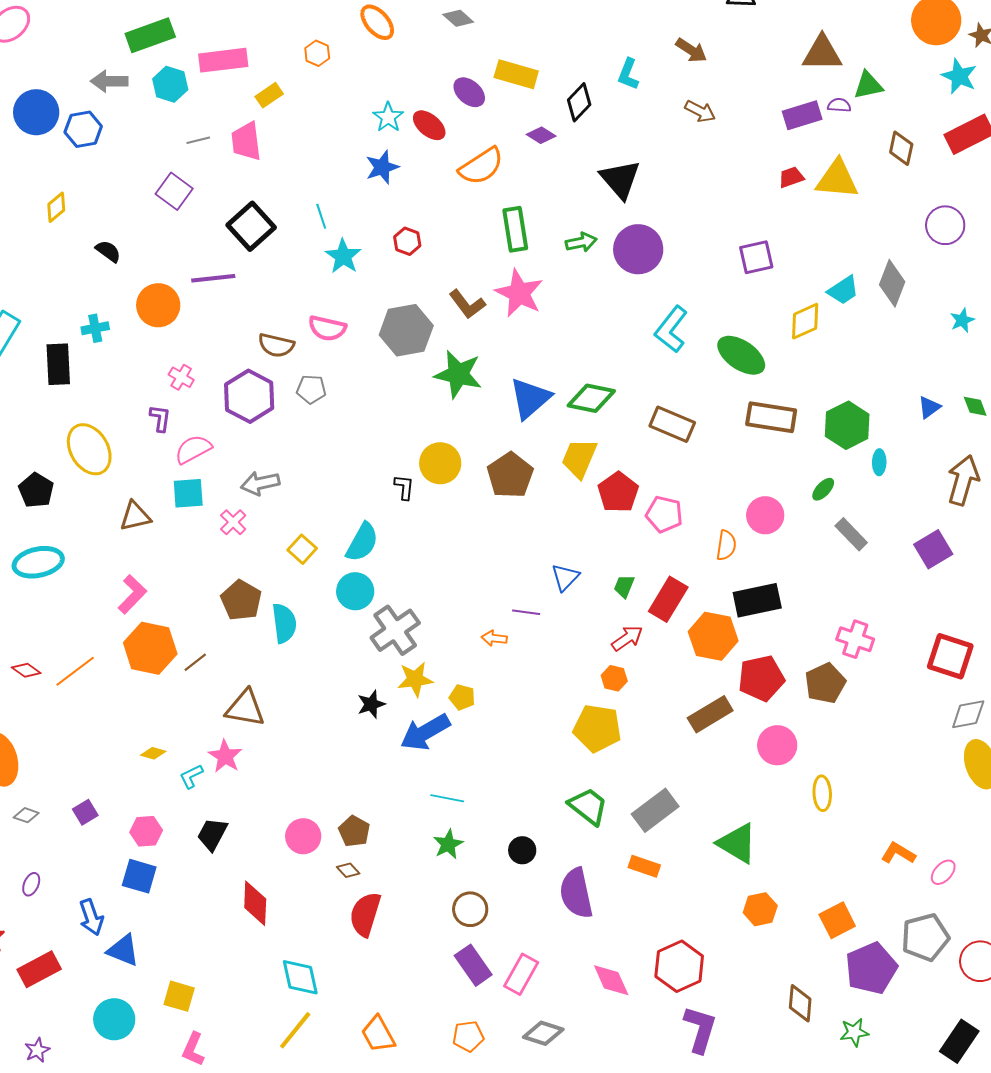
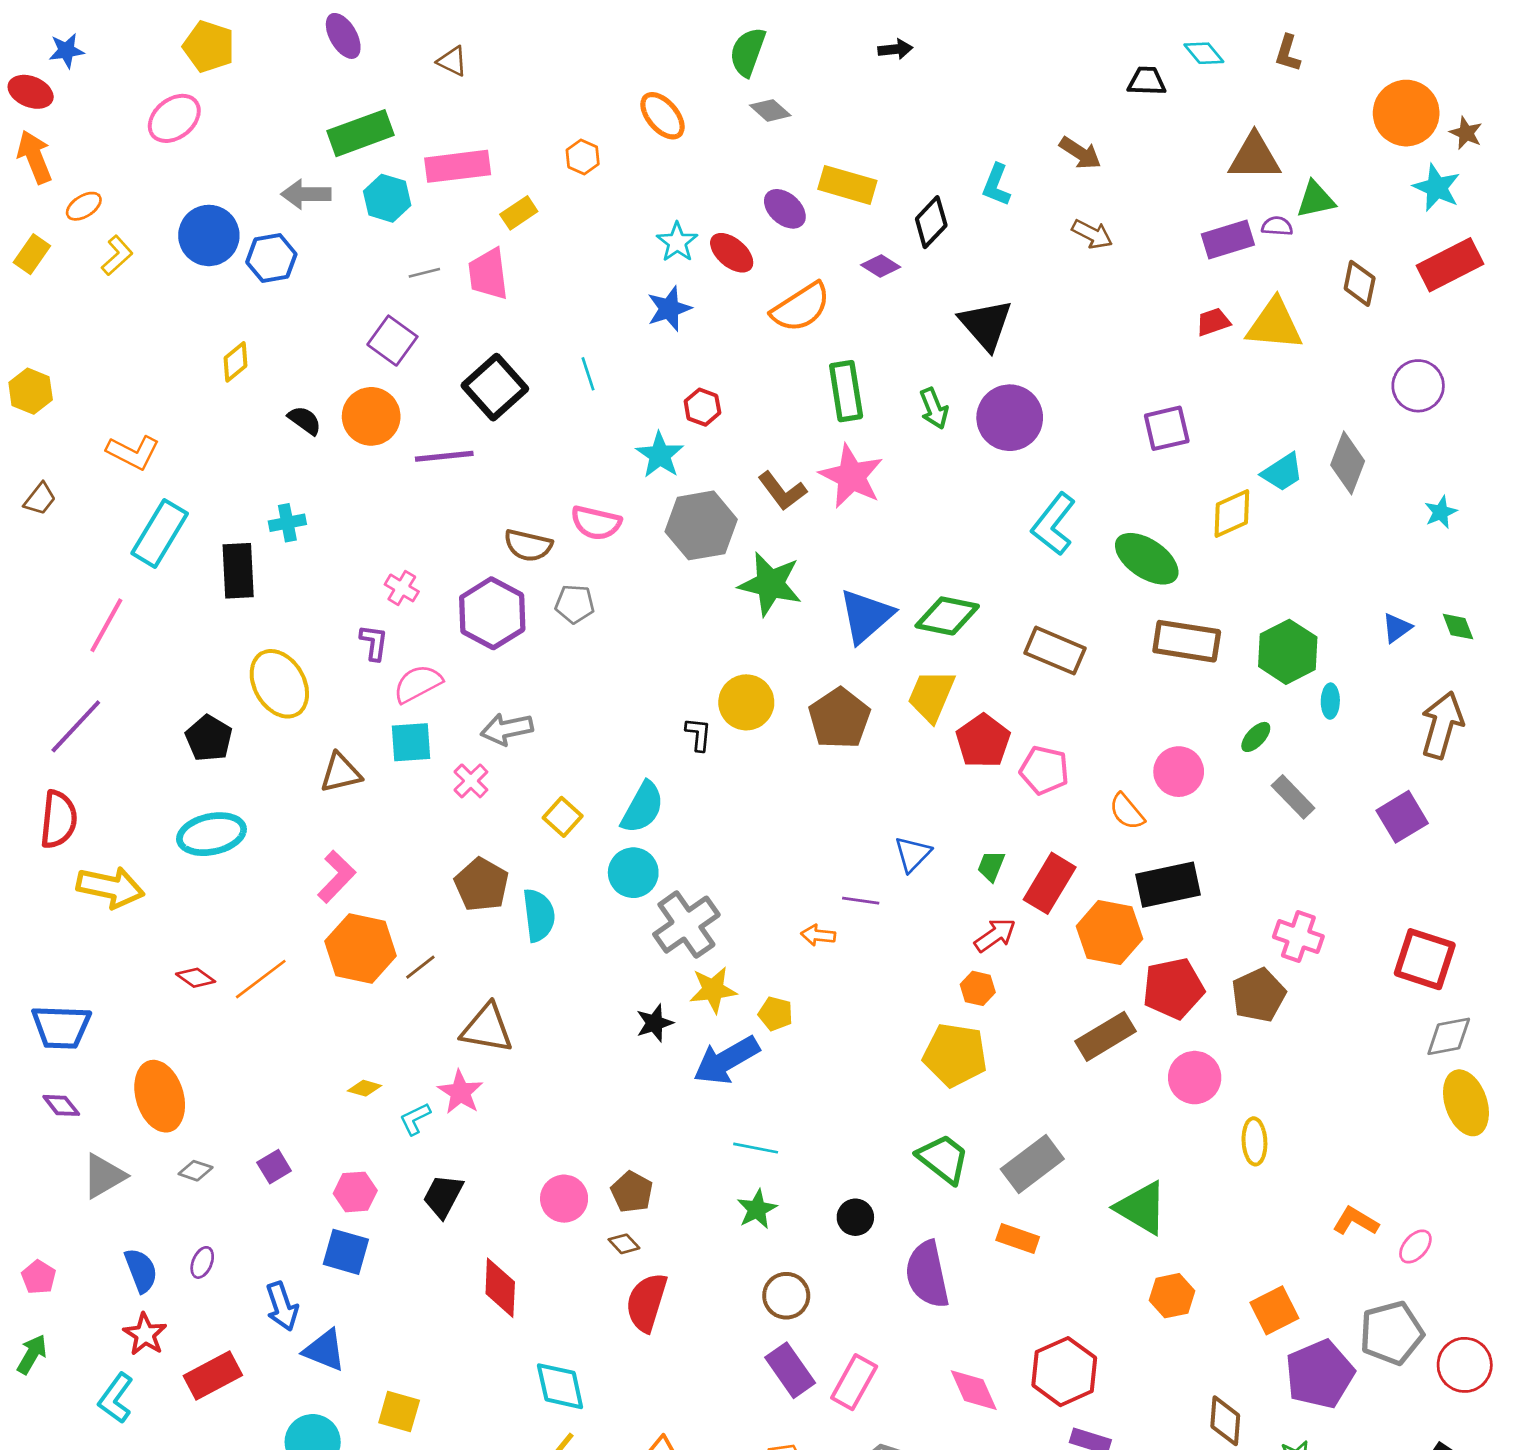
green arrow: (581, 242) -> (934, 408), turned 80
cyan star: (343, 256) -> (660, 455), moved
orange circle: (158, 305) -> (371, 416), moved
orange semicircle: (726, 545) -> (1127, 811), turned 132

